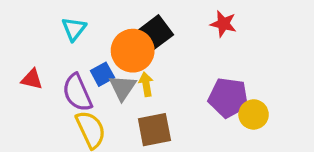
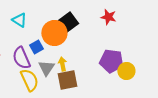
cyan triangle: (74, 29) -> (19, 20), turned -35
yellow arrow: (146, 84) -> (62, 64), moved
gray triangle: (123, 88) -> (46, 68), moved

